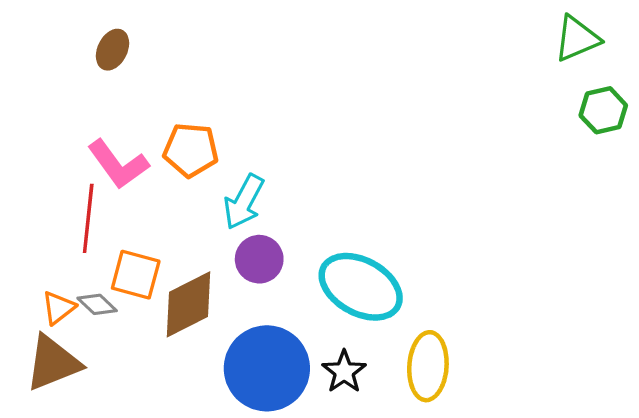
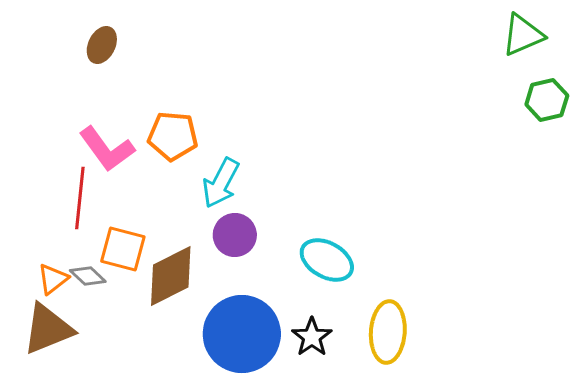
cyan ellipse: (361, 287) -> (327, 260), size x0.7

